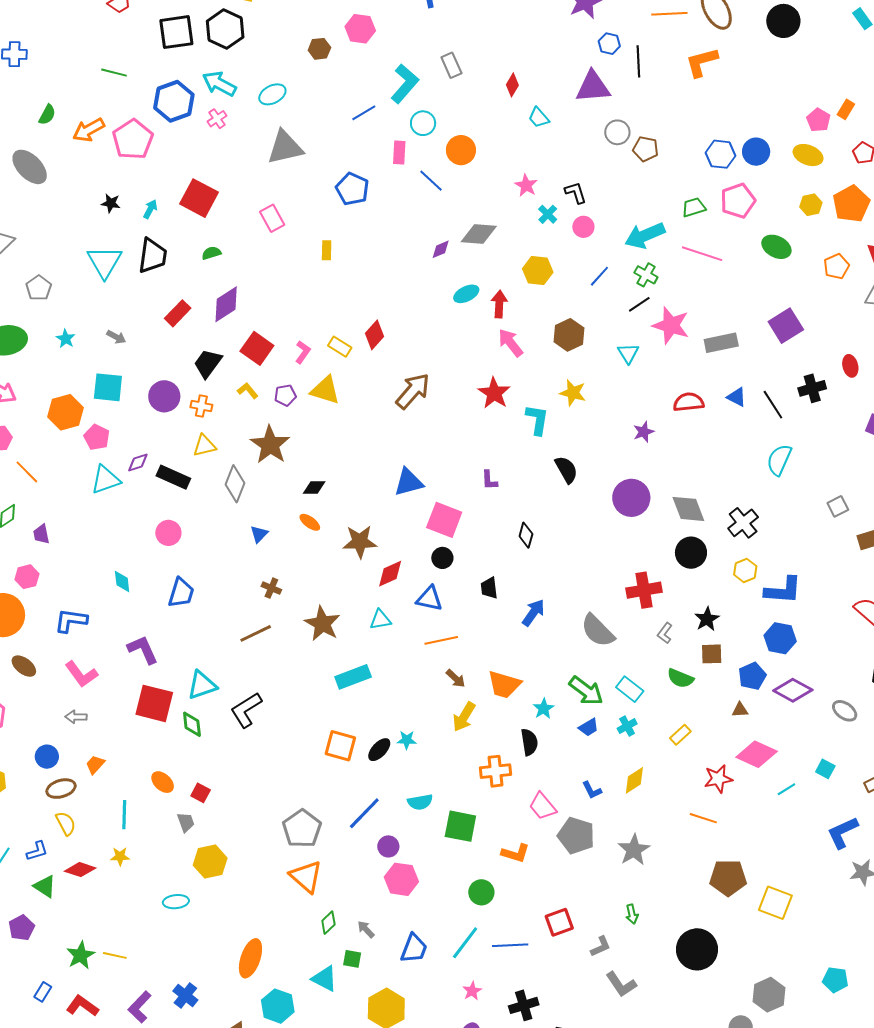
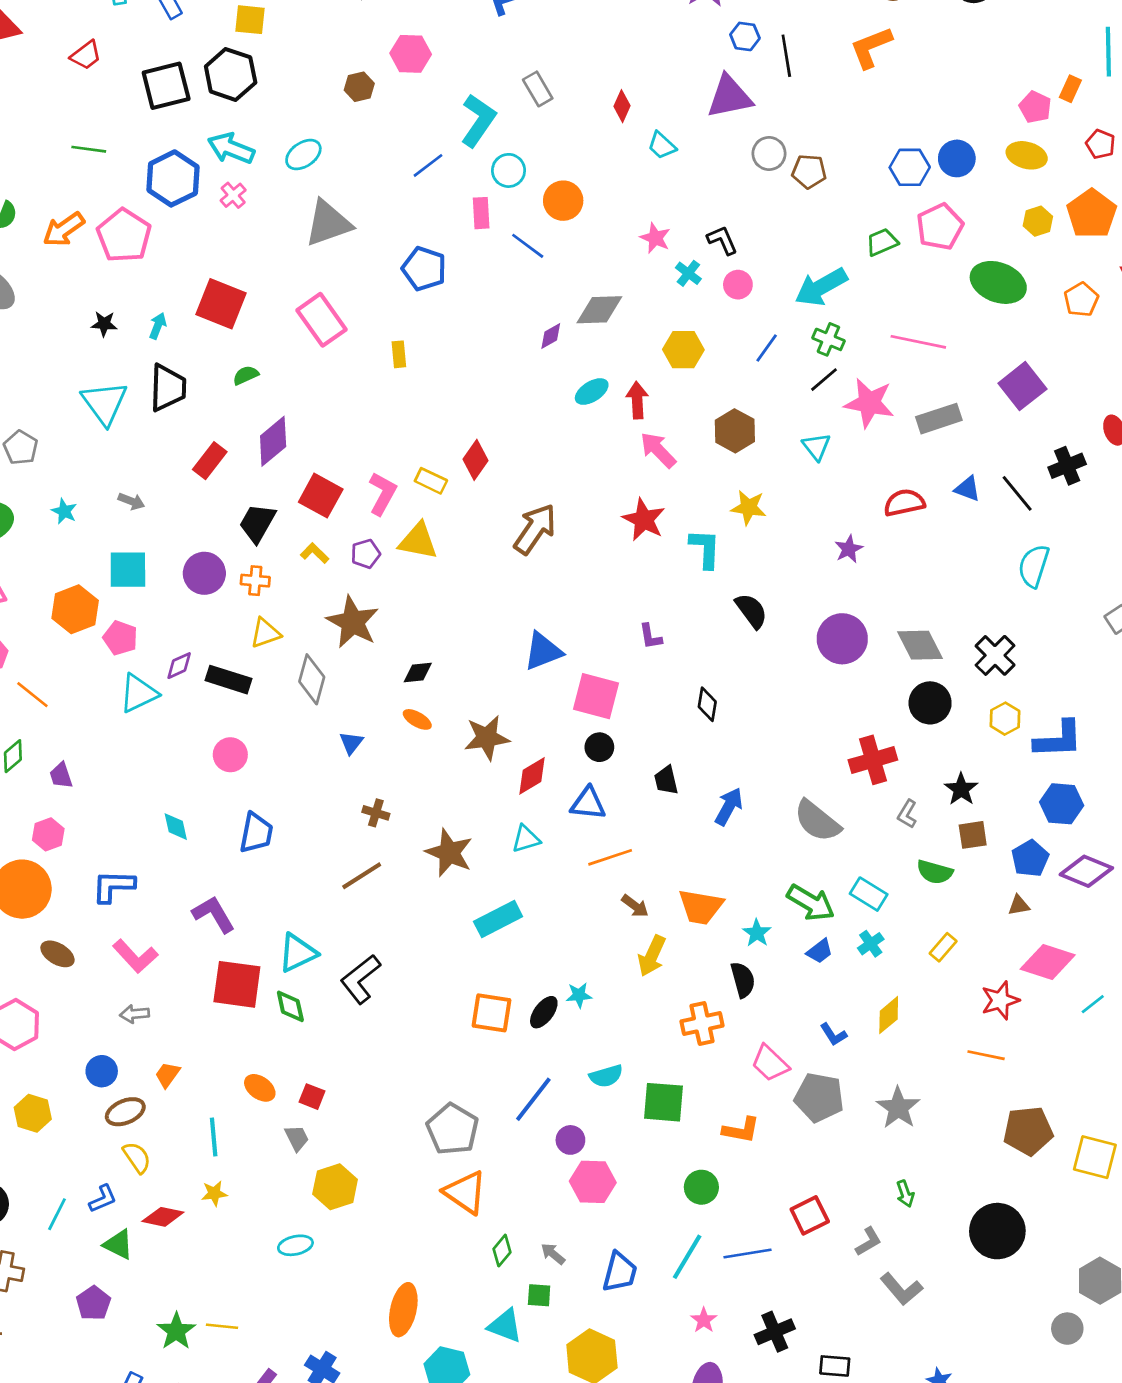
pink rectangle: (272, 218) -> (322, 320), size x1.4
green ellipse: (776, 247) -> (998, 282), size x1.4
pink line: (702, 254) -> (918, 342), moved
pink L-shape: (303, 352) -> (382, 494), size x1.4

